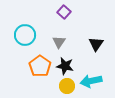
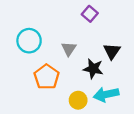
purple square: (64, 12) -> (90, 14), moved
black star: (65, 66) -> (93, 69), moved

